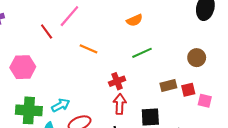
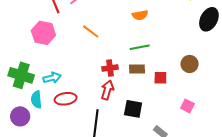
pink hexagon: (23, 67) -> (43, 33), moved
brown rectangle: (168, 85) -> (137, 69), moved
red square: (188, 90) -> (160, 78), moved

